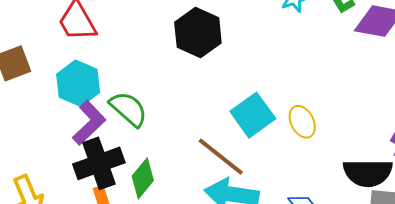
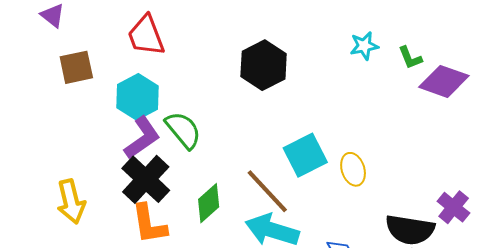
black cross: (99, 163) -> (146, 179), turned -36
green diamond: (143, 178) -> (209, 203), moved

